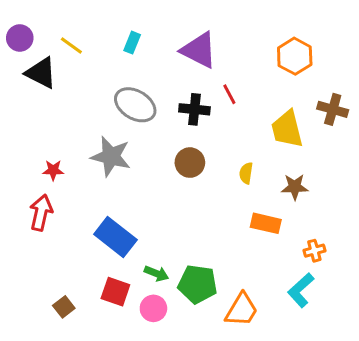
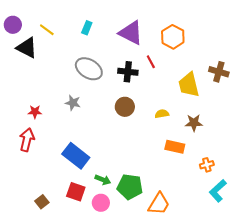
orange hexagon: (295, 56) -> (173, 37), moved
gray star: (111, 156) -> (73, 103), size x0.6
yellow semicircle: (246, 173) -> (162, 114), turned 72
cyan L-shape: (301, 290) -> (218, 191), moved

